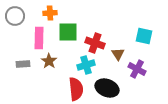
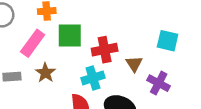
pink rectangle: (39, 38) -> (33, 43), turned 35
red cross: (95, 43) -> (105, 50), turned -30

